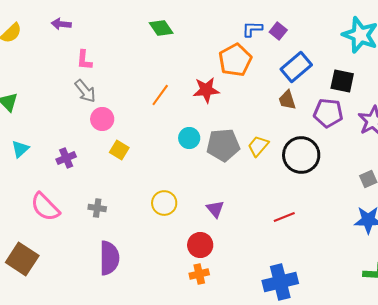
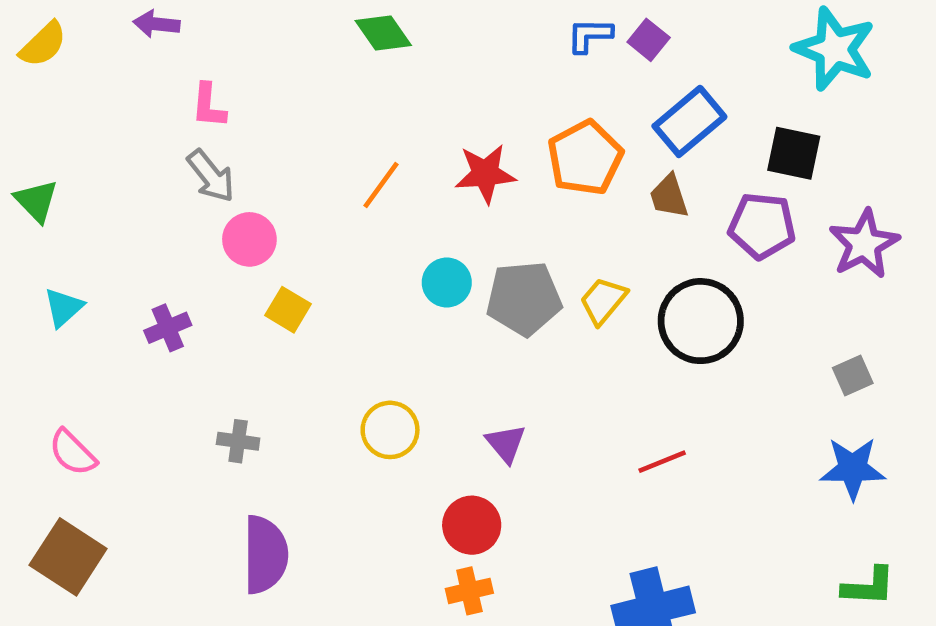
orange pentagon: (235, 60) -> (585, 158), moved
pink semicircle: (45, 207) -> (73, 453), moved, size x0.7

